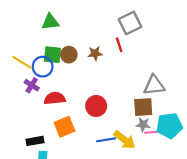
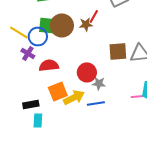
red line: (119, 45) -> (94, 16), moved, turned 48
brown circle: (69, 55) -> (62, 25), size x1.5
brown square: (143, 107) -> (118, 51), moved
gray star: (143, 125) -> (99, 83), moved
yellow arrow: (125, 140) -> (74, 97), moved, turned -65

